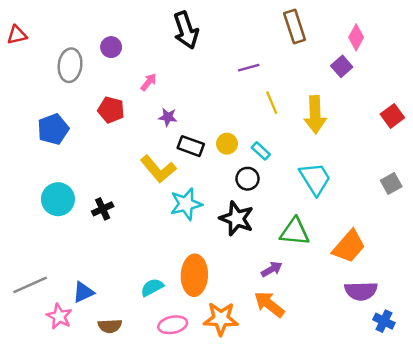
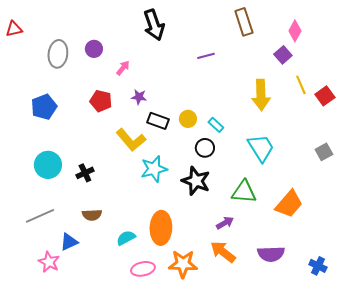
purple circle: (111, 47) -> (94, 49), moved
yellow line: (272, 103) -> (301, 85), moved
red pentagon: (111, 110) -> (101, 101), moved
gray line: (30, 285) -> (40, 216), moved
purple semicircle: (361, 291) -> (271, 254), moved
brown semicircle: (110, 326) -> (92, 215), moved

